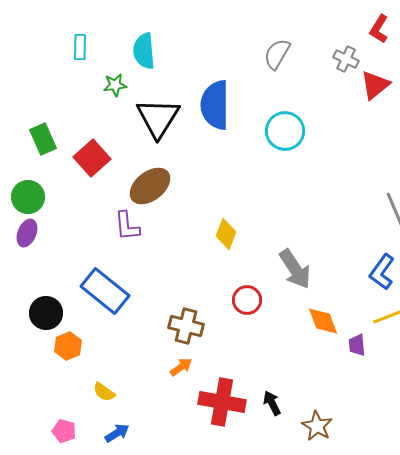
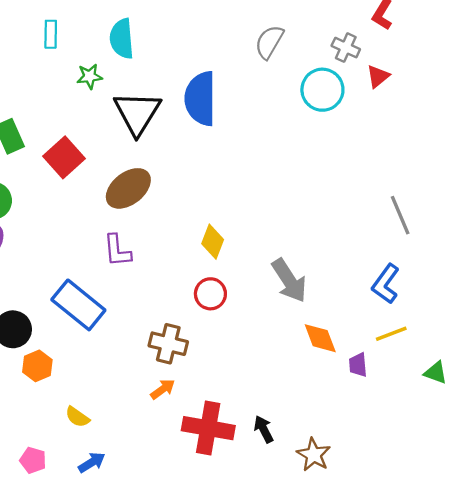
red triangle: (375, 85) -> (378, 76), size x0.7
cyan circle: (285, 131) -> (322, 90), moved
purple L-shape: (127, 226) -> (117, 251), moved
red circle: (247, 300) -> (210, 294), moved

